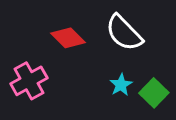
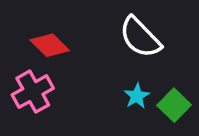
red diamond: (68, 38) -> (50, 45), moved

